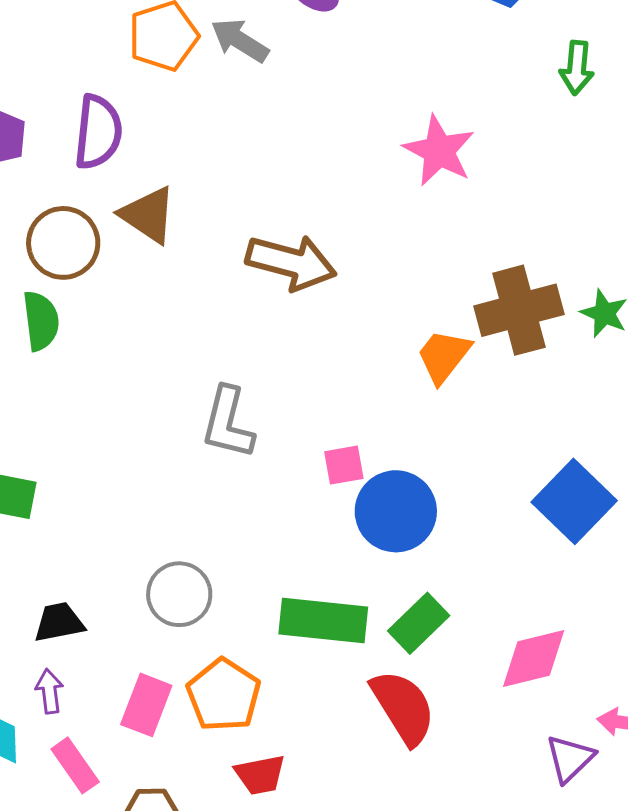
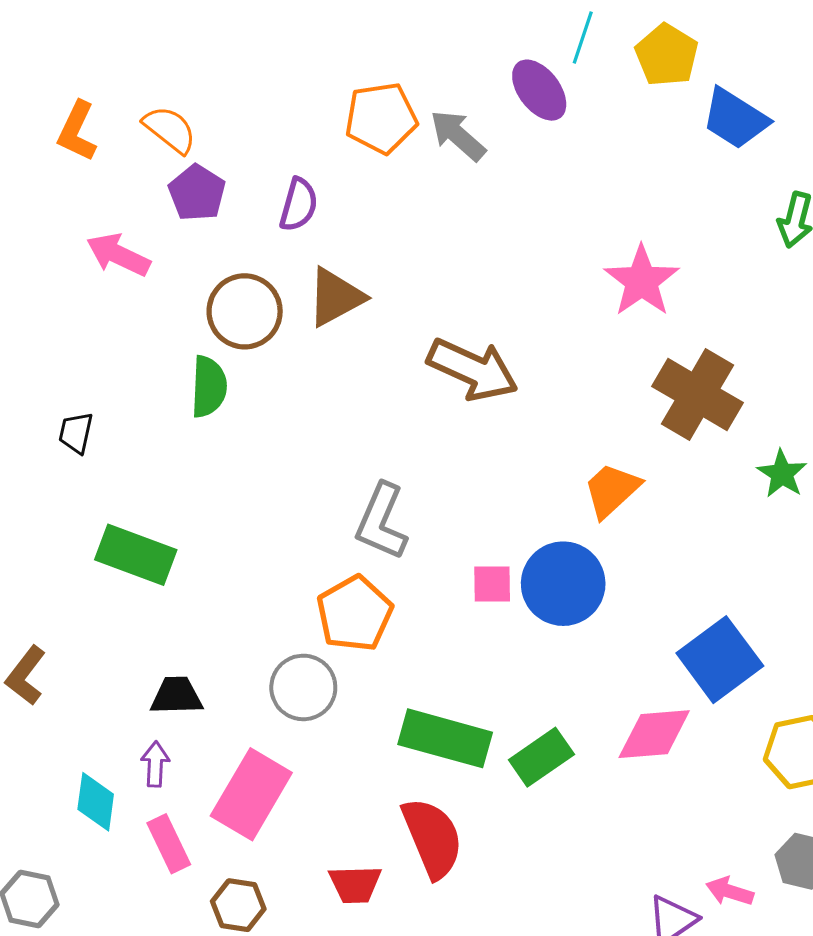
purple semicircle: (98, 132) -> (299, 205), size x0.7
brown triangle: (148, 215) -> (335, 297), turned 48
brown cross: (519, 310) -> (697, 394), moved, turned 36
blue circle: (396, 511) -> (563, 584), moved
pink diamond: (534, 659) -> (654, 734), moved
orange pentagon: (224, 695) -> (355, 614), moved
pink rectangle: (146, 705) -> (251, 794), size x1.4
red semicircle: (403, 707) -> (432, 838), moved

